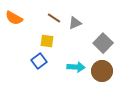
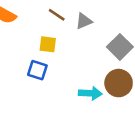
blue square: (39, 61) -> (37, 70), turned -35
cyan arrow: (76, 67) -> (90, 93), moved

